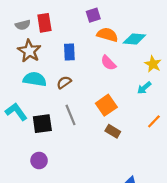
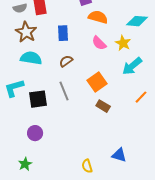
cyan diamond: (134, 39) -> (137, 21), moved
yellow star: (153, 64) -> (123, 43), moved
brown semicircle: (64, 82) -> (66, 61), moved
cyan arrow: (144, 88) -> (132, 66), size x1.5
cyan L-shape: (16, 112) -> (14, 88), turned -70

